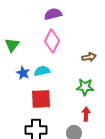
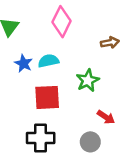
green star: (85, 87) -> (88, 80), moved, turned -30
red arrow: (86, 114) -> (106, 117), turned 120

